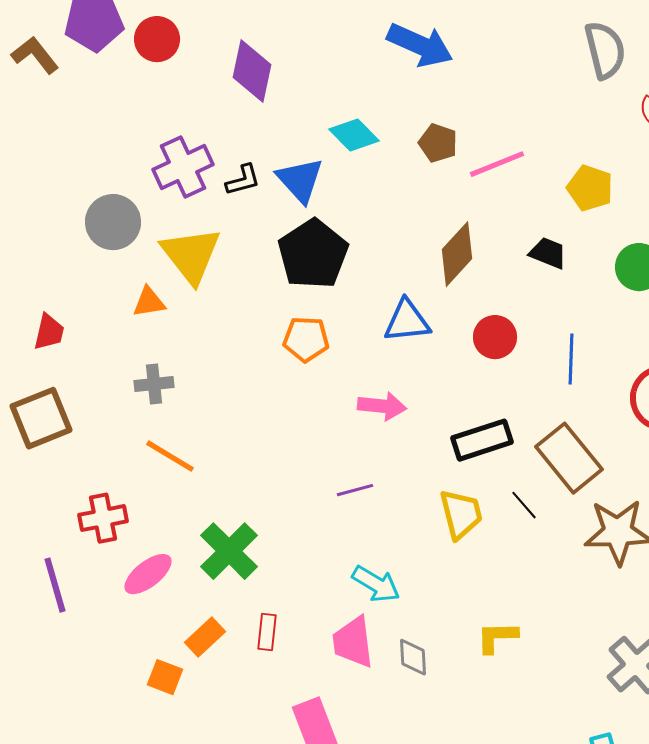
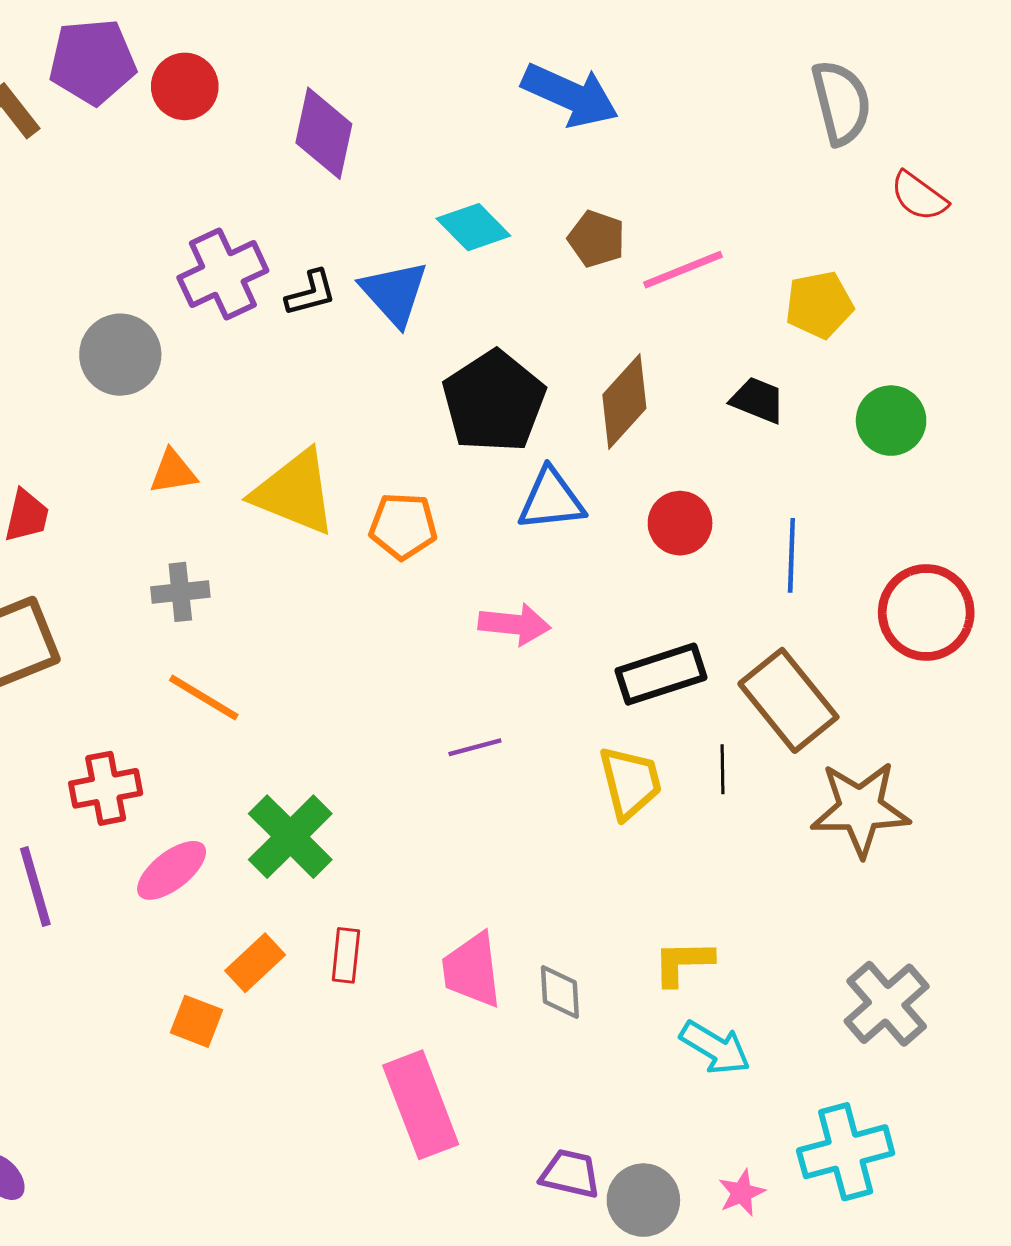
yellow pentagon: (590, 188) -> (819, 305), turned -30
black pentagon: (313, 254) -> (494, 401), moved
yellow triangle: (191, 255) -> (295, 492), moved, turned -30
black line: (524, 505) -> (723, 769), turned 40
cyan arrow: (376, 584) -> (715, 1048), moved

